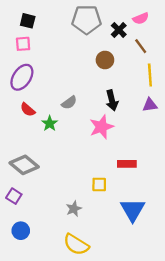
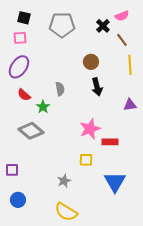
gray pentagon: (87, 20) -> (62, 25), moved
brown circle: (105, 60) -> (91, 62), moved
gray semicircle: (69, 103) -> (60, 89), turned -64
purple triangle: (150, 105) -> (130, 105), moved
pink star: (101, 127) -> (90, 129), moved
gray diamond: (24, 165) -> (31, 131), moved
purple square: (14, 196) -> (12, 170), turned -32

